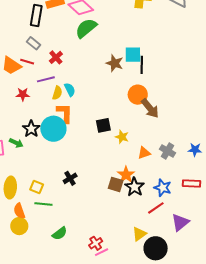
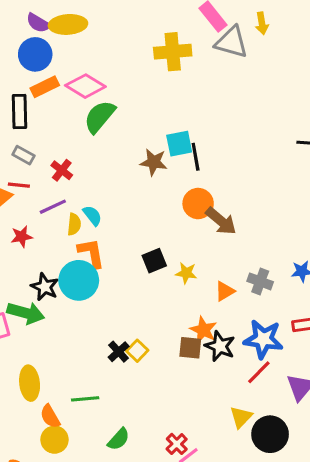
green arrow: (16, 143) -> (26, 313), size x1.6
yellow square: (37, 187) -> (137, 351), moved, turned 32
blue star: (163, 188) -> (263, 339), size x1.4

